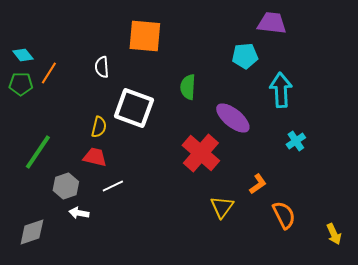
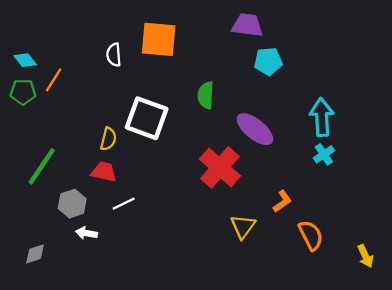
purple trapezoid: (272, 23) -> (247, 25), moved
white semicircle: (102, 67) -> (114, 55), moved
cyan arrow: (281, 90) -> (322, 117), moved
gray diamond: (32, 232) -> (35, 254), size x0.7

